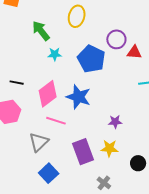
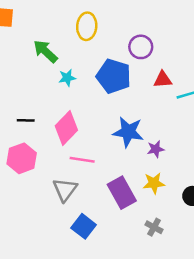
red triangle: (134, 52) -> (163, 80), moved
blue star: (78, 97) -> (128, 132), moved

